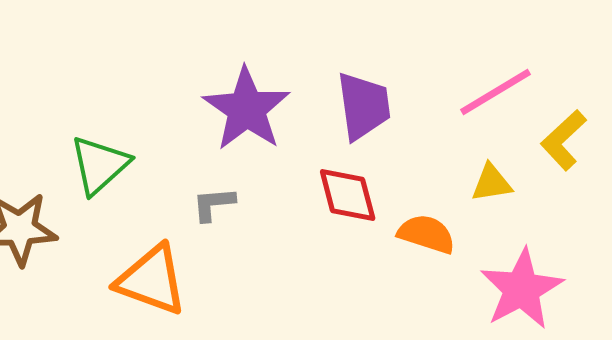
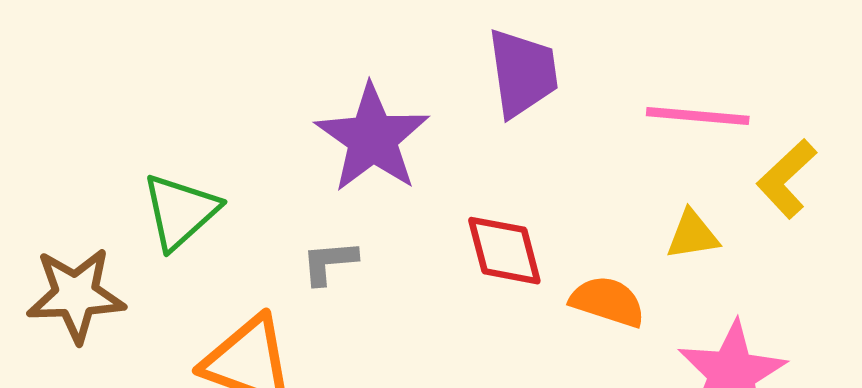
pink line: (496, 92) -> (698, 116), turned 36
purple trapezoid: (364, 106) -> (523, 73), moved

